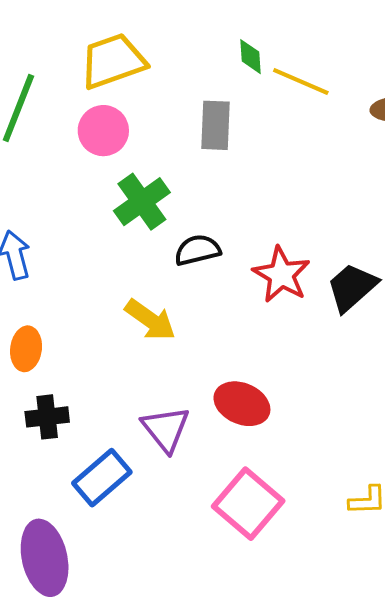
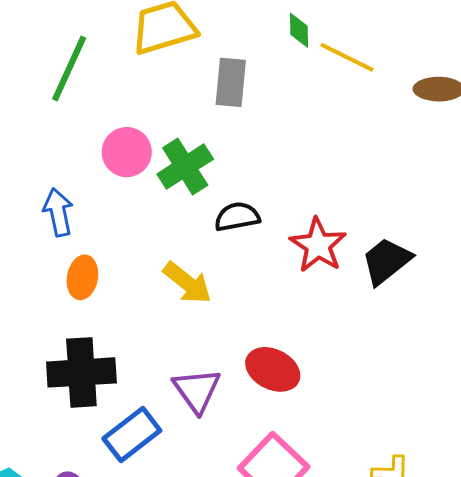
gray rectangle: (216, 125) -> (231, 82), moved
pink circle: (103, 131) -> (127, 152), moved
orange ellipse: (26, 349) -> (82, 277), moved
black cross: (47, 417) -> (81, 372), size x1.6

